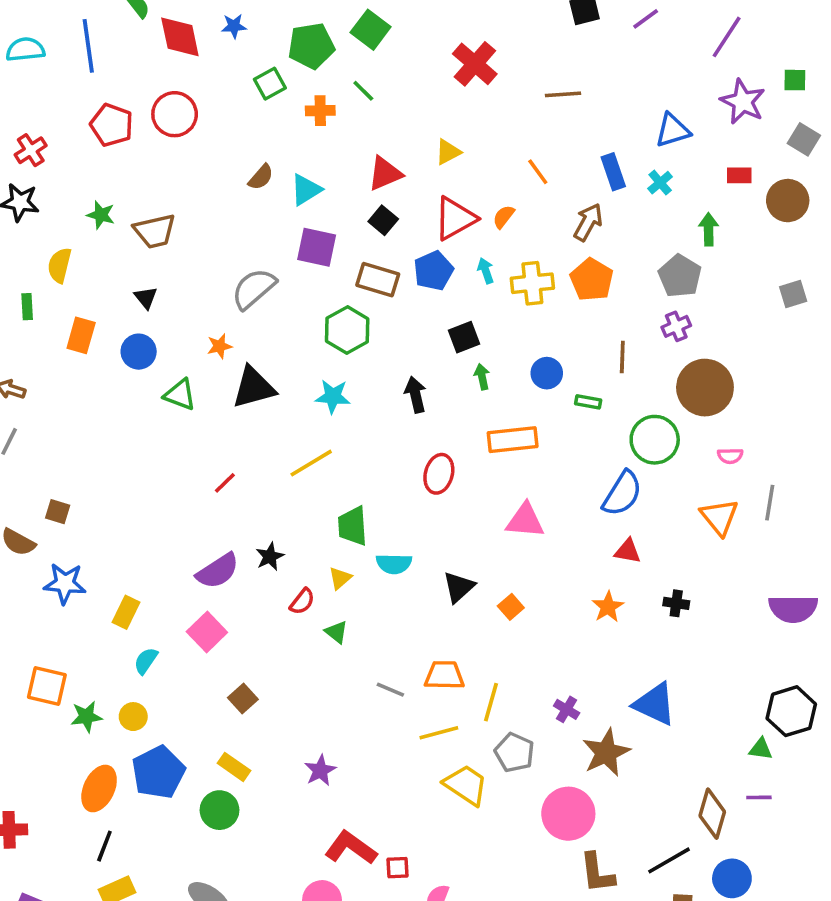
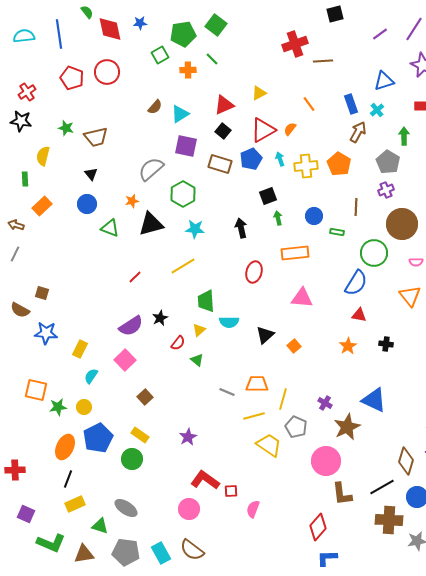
purple line: (646, 19) -> (380, 34), moved
red cross: (475, 64) -> (295, 44), moved, turned 30
brown arrow: (588, 222) -> (358, 132), moved
green hexagon: (347, 330) -> (183, 194), moved
orange rectangle: (81, 335) -> (42, 206), moved, turned 30

